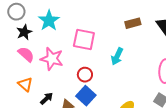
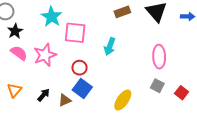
cyan star: (49, 20) -> (52, 17), moved
pink star: (52, 59) -> (45, 55), turned -30
orange triangle: (25, 84) -> (14, 90), moved, turned 35

